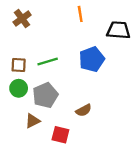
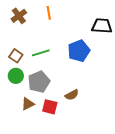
orange line: (80, 14) -> (49, 13), moved
brown square: (19, 65) -> (16, 56), turned 32
red square: (60, 135) -> (50, 107), moved

